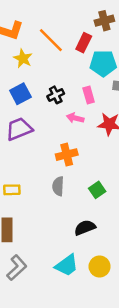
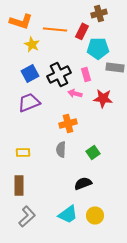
orange line: (51, 40) -> (55, 29), turned -40
black cross: (56, 95) -> (59, 74), size x1.6

